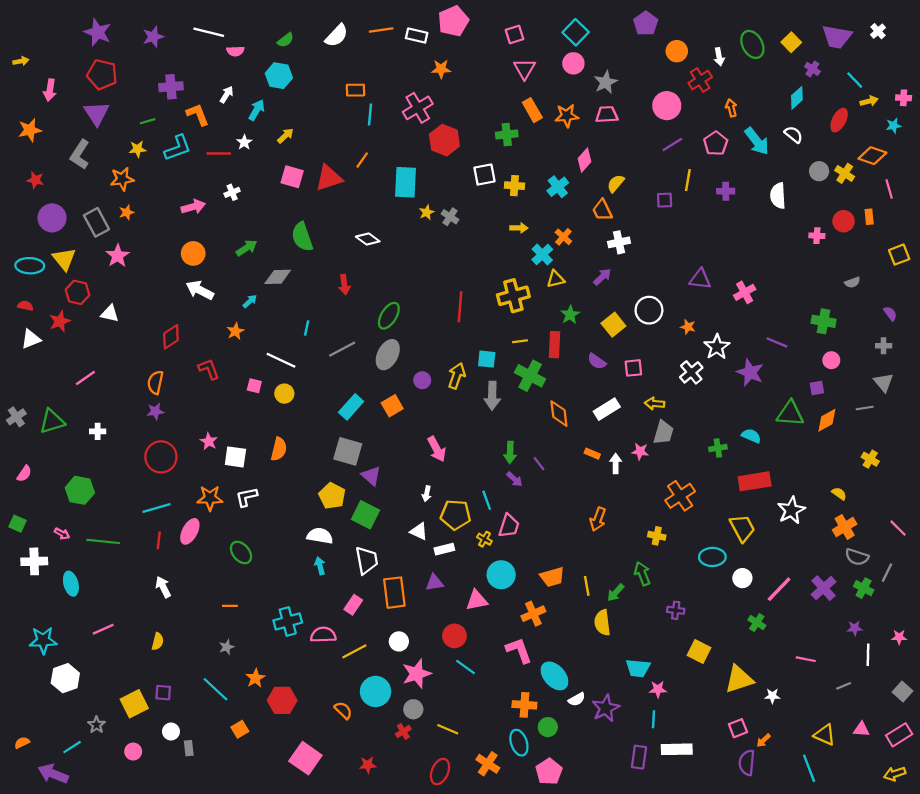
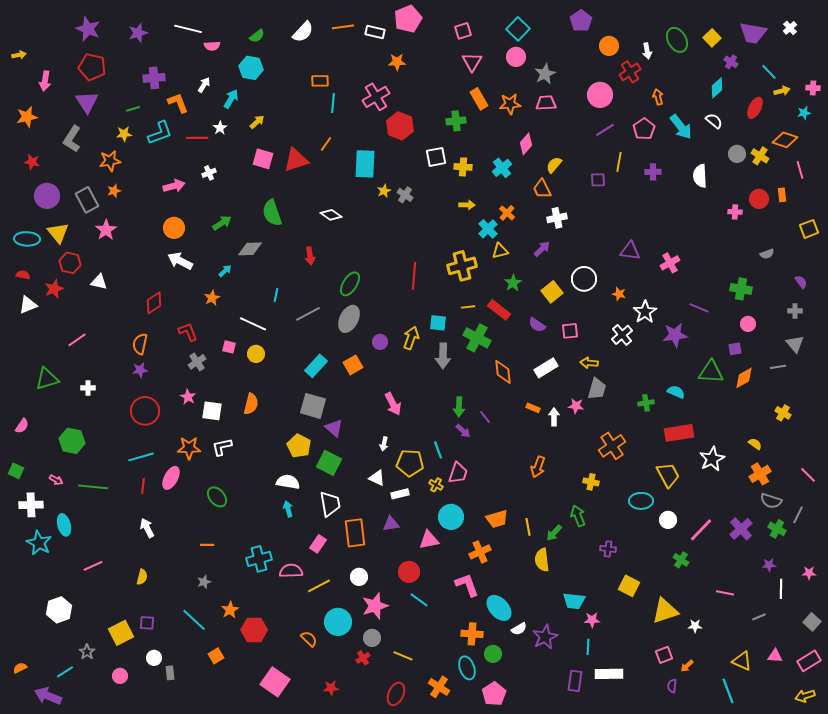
red rectangle: (554, 345) -> (499, 310), turned -55
purple star: (750, 372) -> (675, 335), turned -30
gray cross: (16, 417) -> (197, 362), moved
cyan star: (43, 640) -> (39, 543), moved, turned 30
purple semicircle: (747, 763) -> (672, 686), size x0.6

